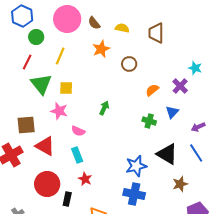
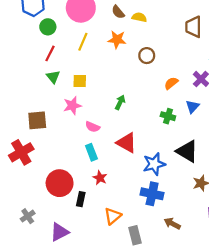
brown semicircle: (94, 23) -> (118, 12), moved
brown trapezoid: (156, 33) -> (194, 27), moved
orange star: (101, 49) -> (117, 40), turned 30
yellow line: (60, 56) -> (83, 42), moved
red line: (27, 62) -> (50, 53), moved
green triangle: (41, 84) -> (53, 77), size x0.6
pink star: (59, 111) -> (72, 106), turned -30
red triangle: (45, 146) -> (127, 143), moved

